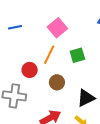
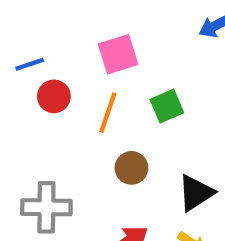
pink square: (57, 28) -> (118, 54), turned 30
red circle: (30, 70) -> (54, 96), moved

